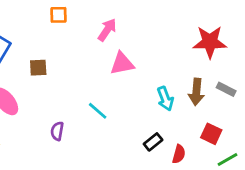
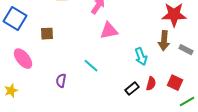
brown arrow: (196, 92) -> (164, 41), moved
red semicircle: (179, 154) -> (151, 84), moved

